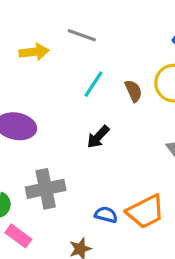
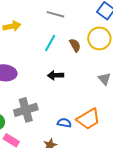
gray line: (82, 35) -> (56, 14), moved
black arrow: (98, 137) -> (56, 75), turned 49

